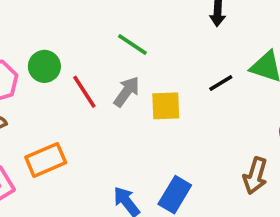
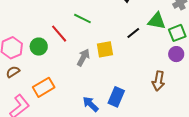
green circle: (44, 66) -> (39, 47), moved
red line: (84, 92) -> (59, 34), moved
gray arrow: (127, 92) -> (83, 57), moved

